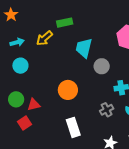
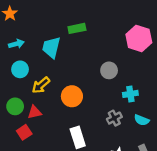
green rectangle: (65, 23) -> (77, 28), moved
yellow arrow: (44, 38) -> (41, 85), moved
cyan trapezoid: (84, 48) -> (51, 47), moved

